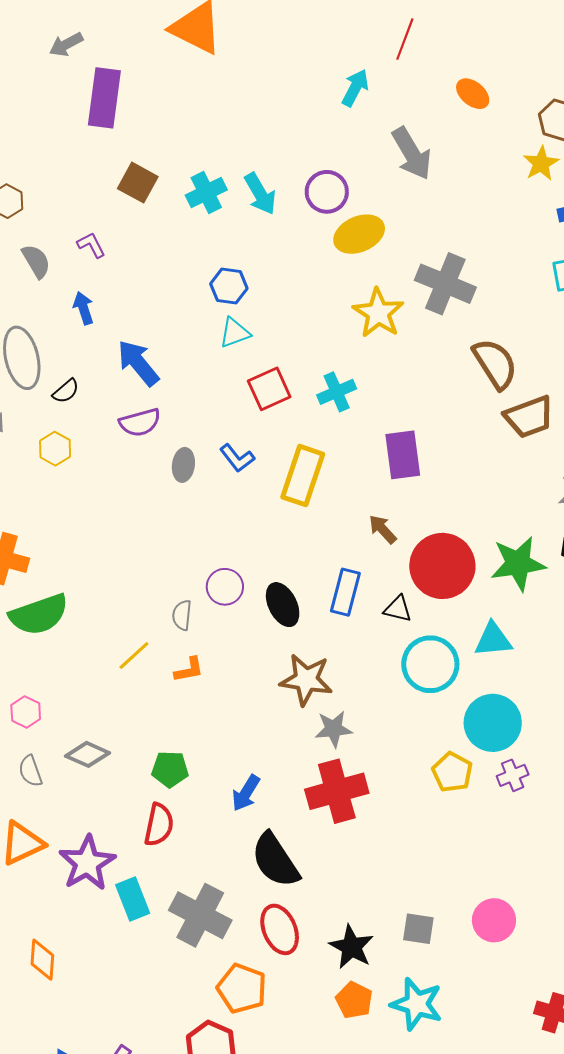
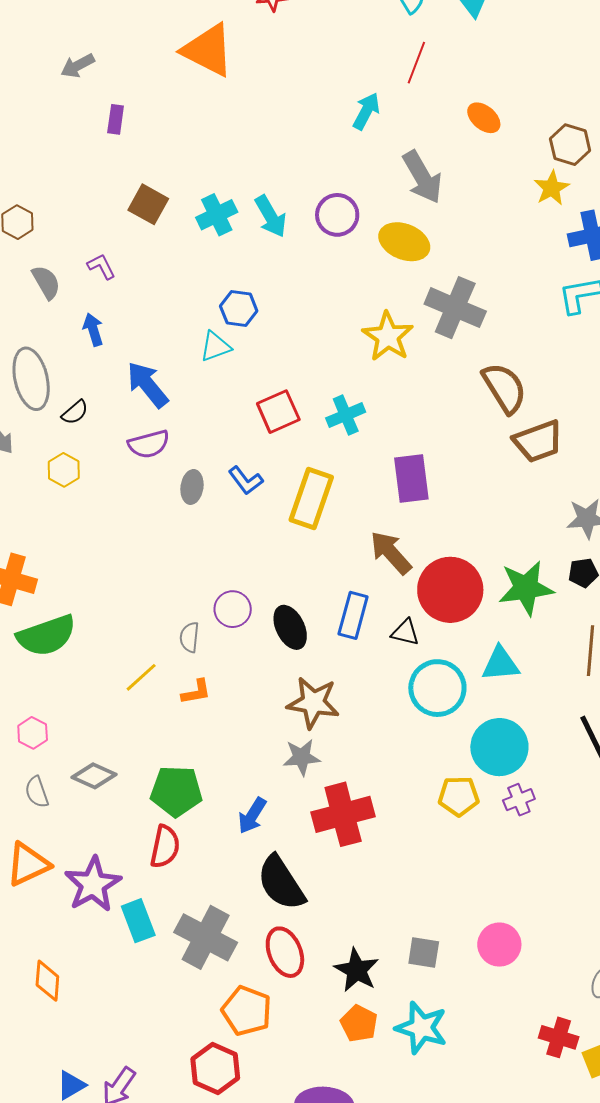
purple rectangle: (104, 98) -> (116, 119), size x0.5
yellow ellipse: (359, 234) -> (404, 242), moved, turned 45
cyan triangle: (235, 333) -> (215, 347), moved
brown arrow: (383, 529) -> (391, 553), size x1.5
gray star: (334, 729) -> (302, 757), moved
green pentagon: (170, 769) -> (176, 791), size x1.4
yellow pentagon: (452, 772) -> (459, 796), turned -30

